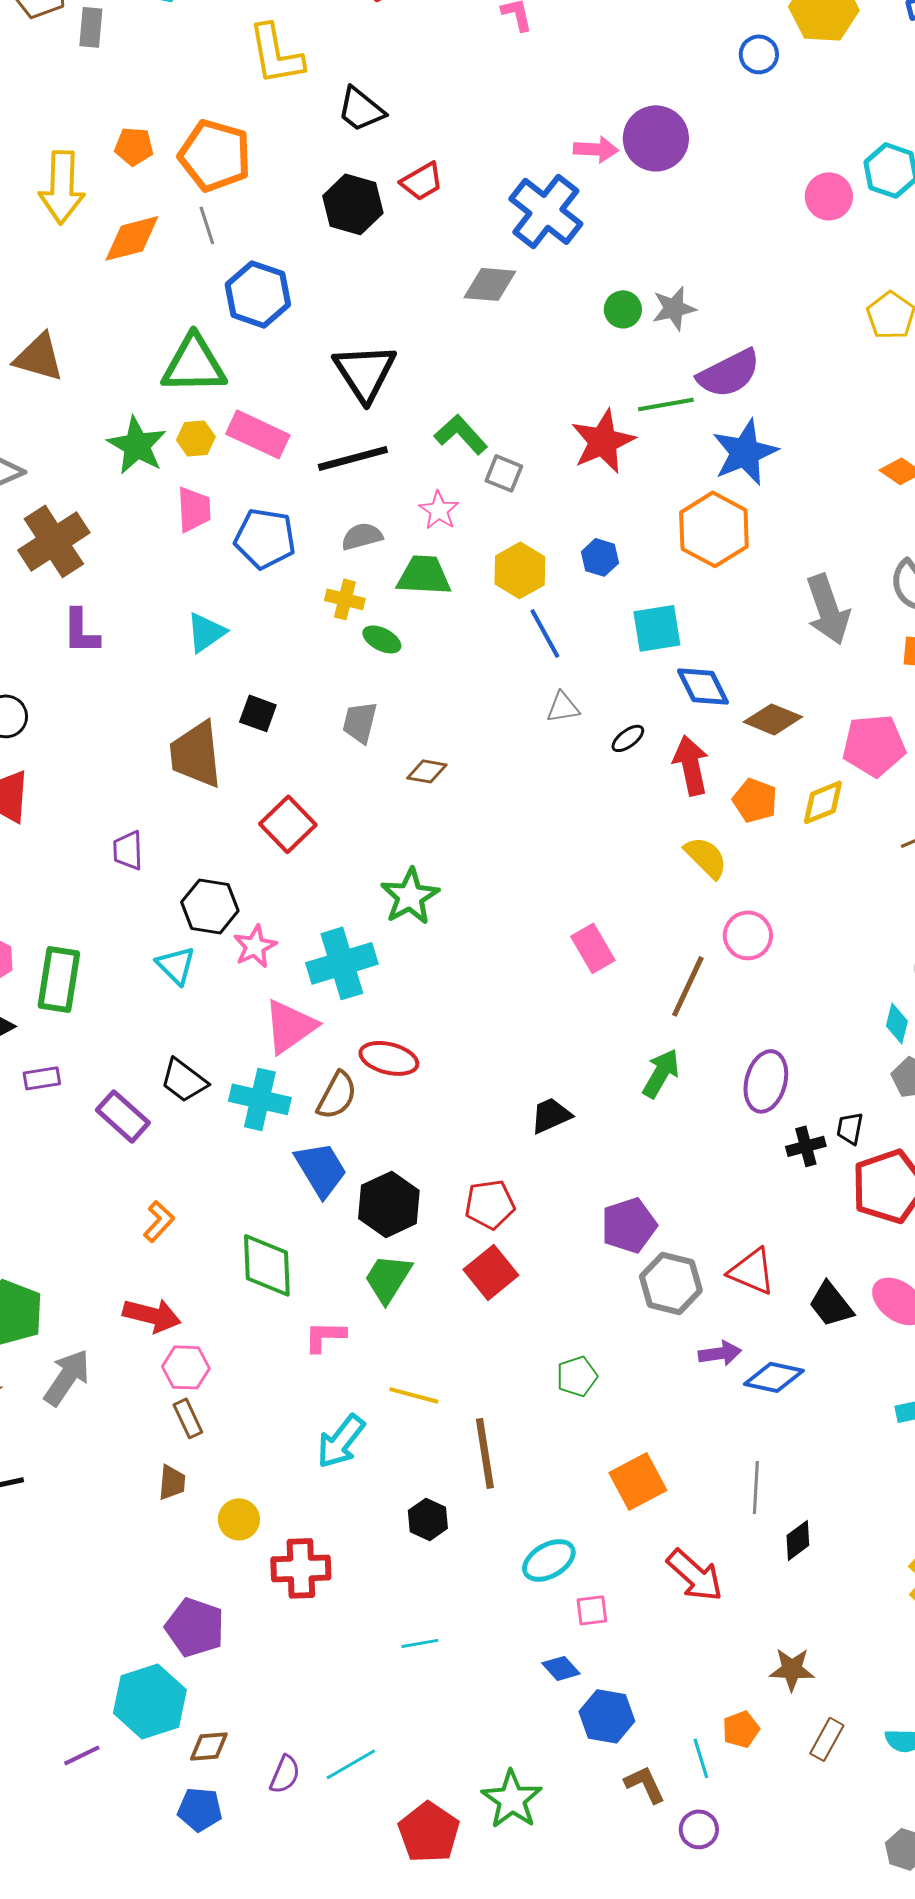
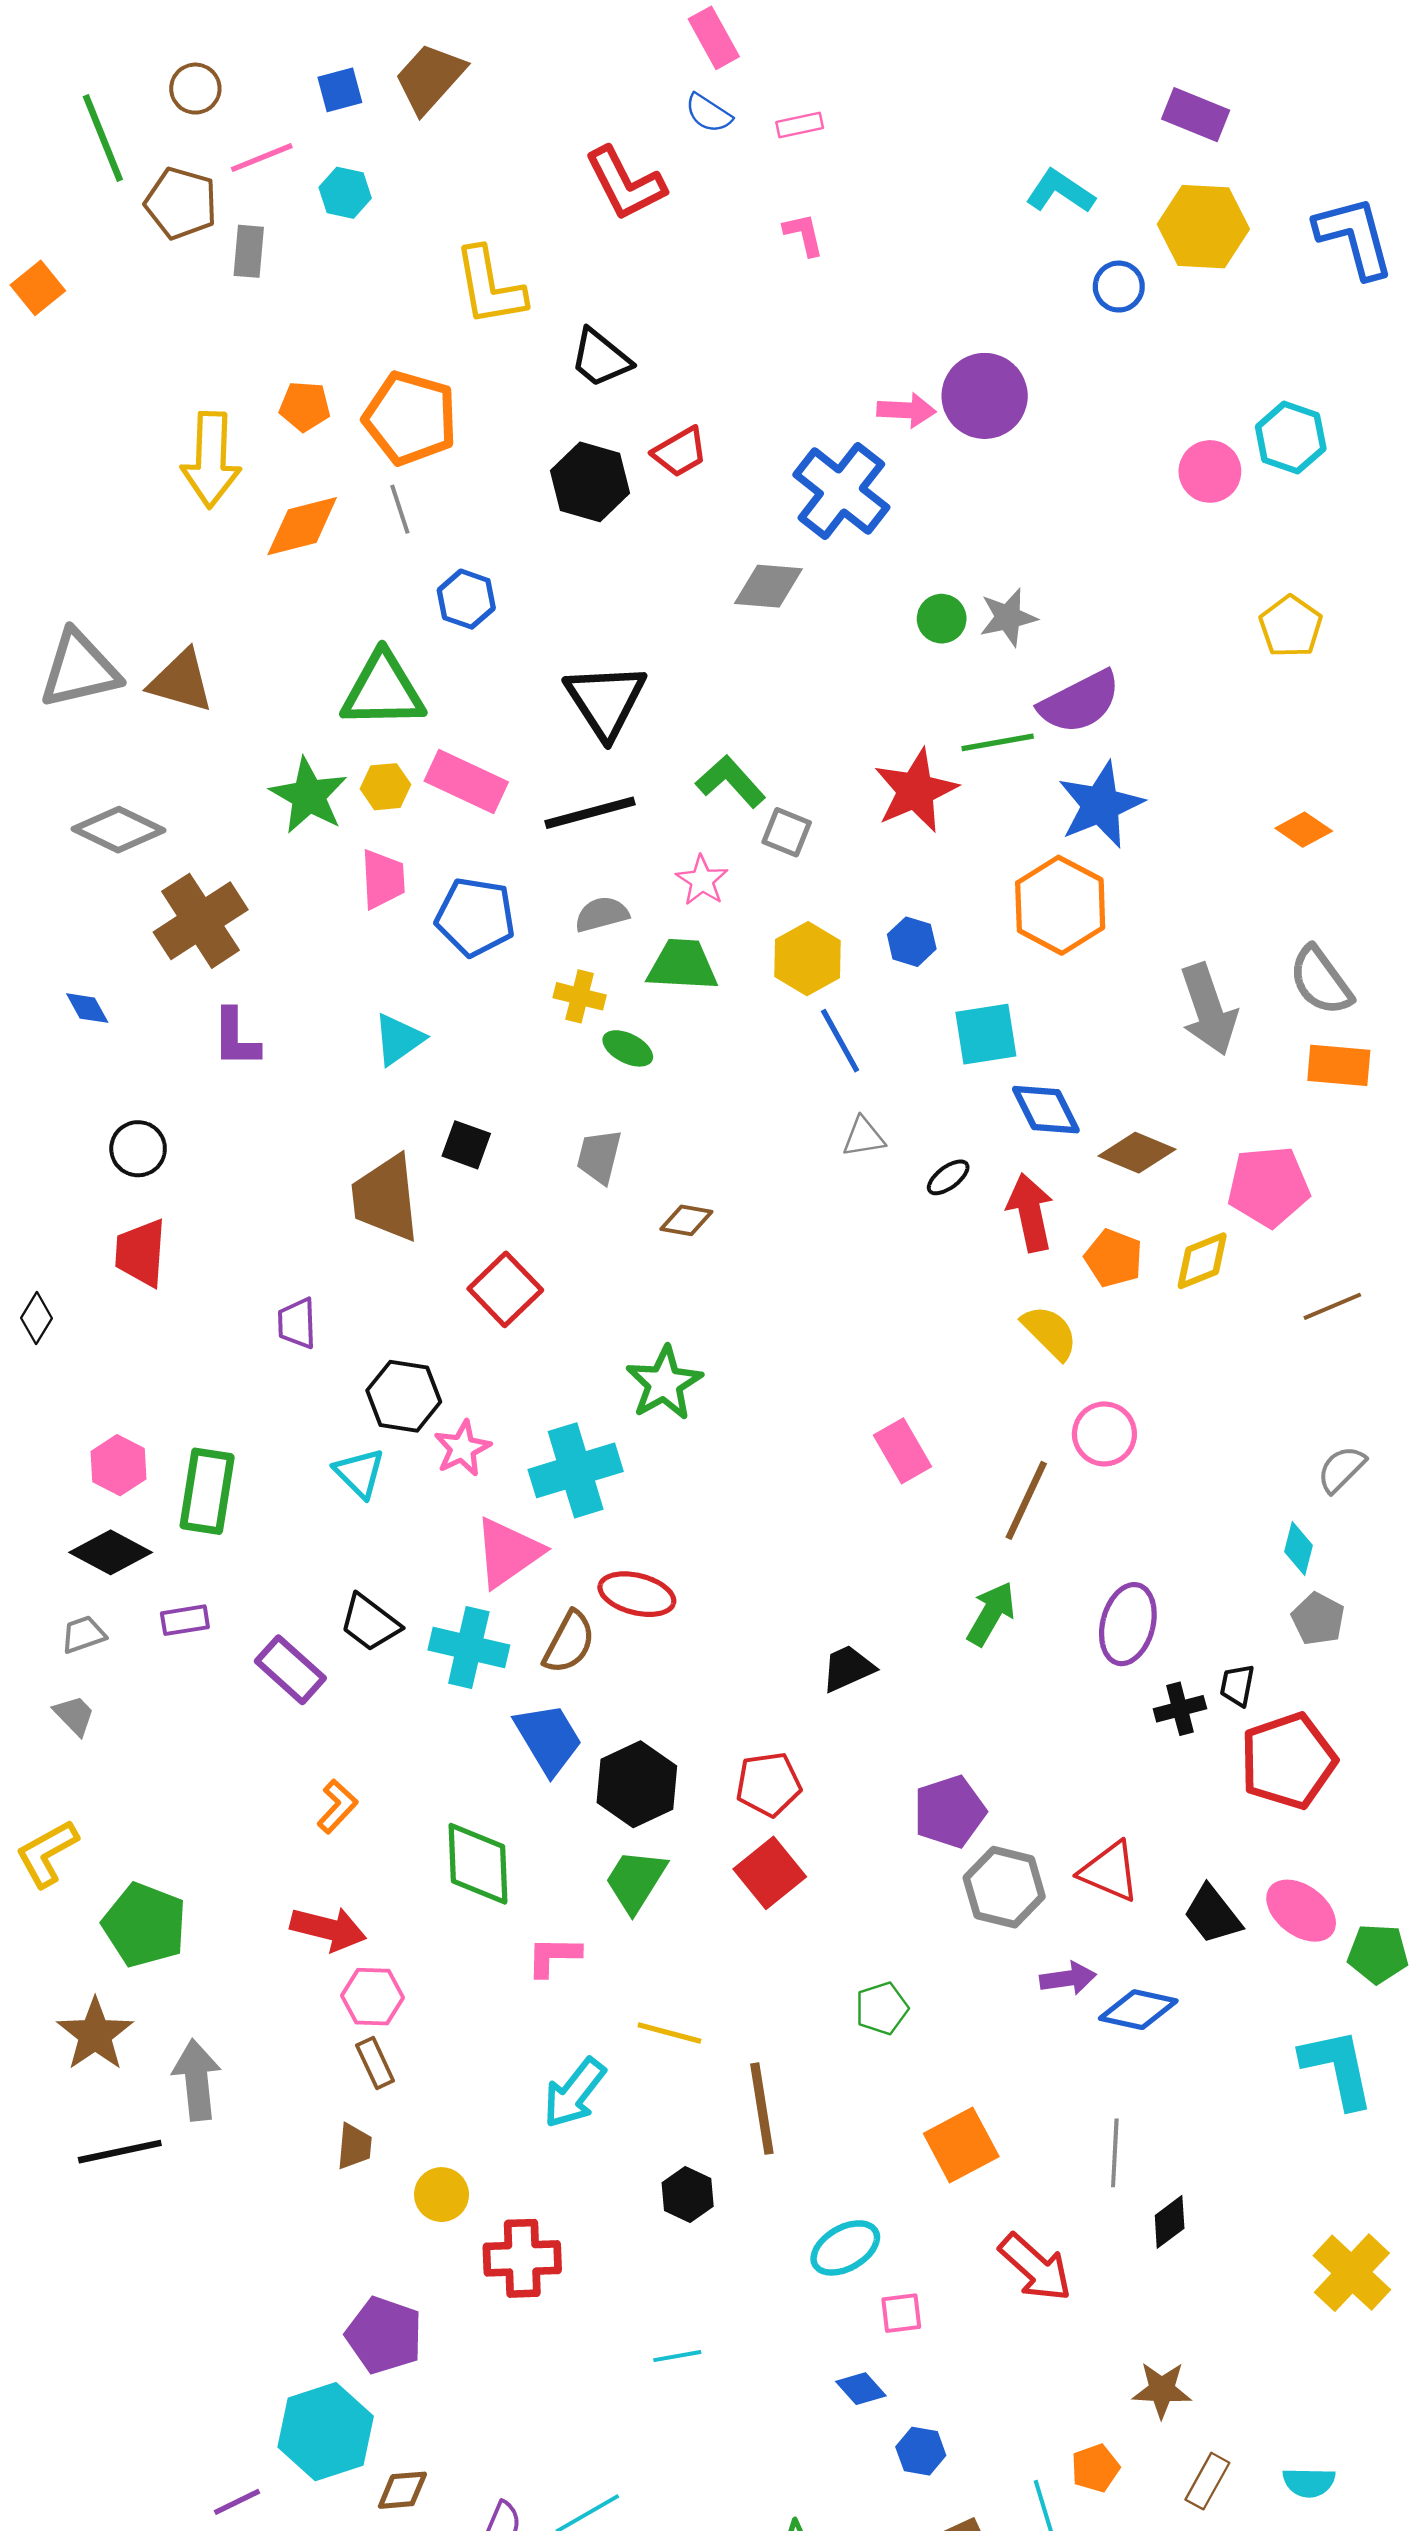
blue hexagon: (258, 294) -> (466, 599), size x0.7
gray arrow: (67, 1377) -> (197, 2080), moved, turned -40
blue hexagon: (607, 1716) -> (921, 2451), size x0.7

